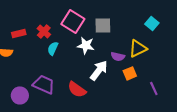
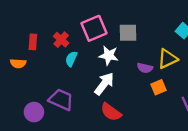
pink square: (73, 21) -> (94, 28), turned 35
red rectangle: (19, 33) -> (33, 42), turned -72
white arrow: (99, 70) -> (104, 84), moved
red semicircle: (77, 89) -> (111, 112), moved

